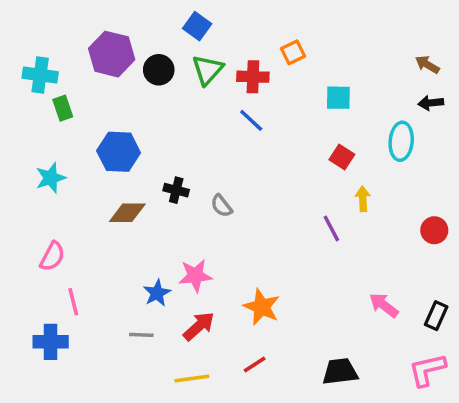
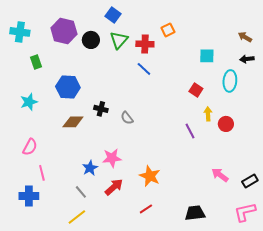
cyan cross: (40, 75) -> (20, 32), moved
cyan square: (338, 98) -> (207, 56), moved
red circle: (434, 230) -> (226, 124), moved
black rectangle: (436, 316) -> (250, 181), turned 35
gray line: (141, 335) -> (81, 192), turned 48
yellow line: (192, 378) -> (77, 217), moved, turned -30

